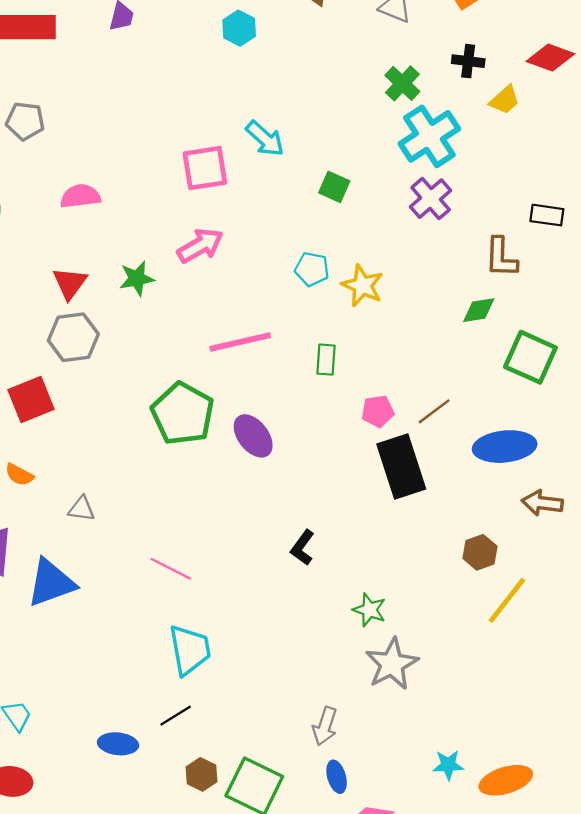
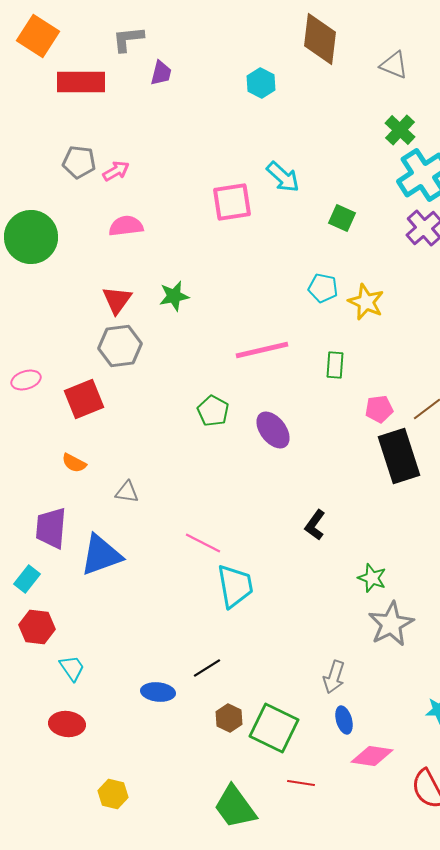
pink arrow: (200, 246) -> (116, 171), moved, size x0.7
green pentagon: (183, 414) -> (213, 411), size x0.6
cyan trapezoid: (190, 650) -> (235, 586), moved

